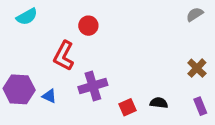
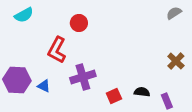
purple rectangle: (200, 106) -> (167, 101), moved

